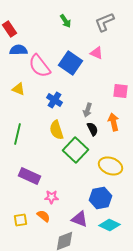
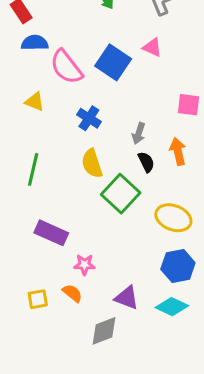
blue hexagon: (100, 198) -> (178, 266), moved

